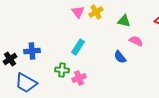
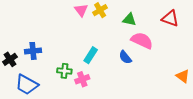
pink semicircle: (136, 41) -> (142, 41), size x1.5
cyan rectangle: (78, 47) -> (91, 55), moved

